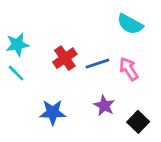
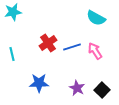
cyan star: (17, 45) -> (13, 12), moved
cyan line: (16, 73) -> (12, 54), turned 32
purple star: (104, 106) -> (77, 88), moved

